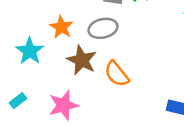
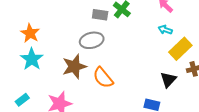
orange star: (61, 27) -> (30, 33), moved
brown star: (82, 60) -> (74, 66), turned 30

